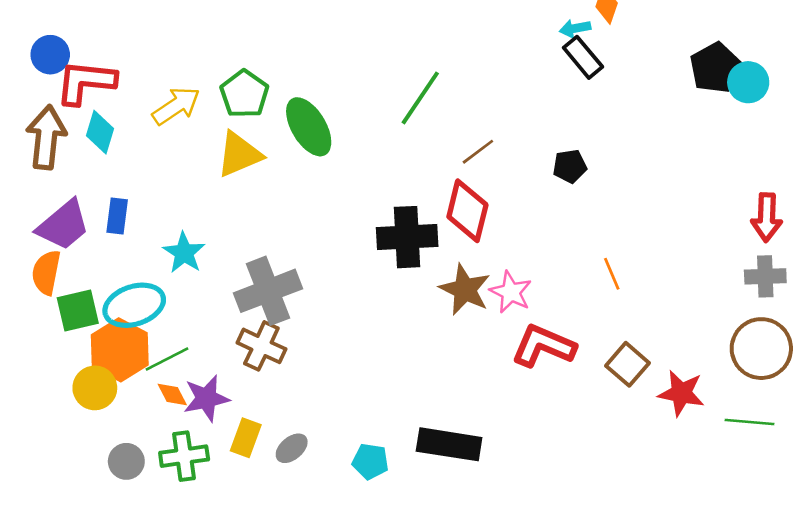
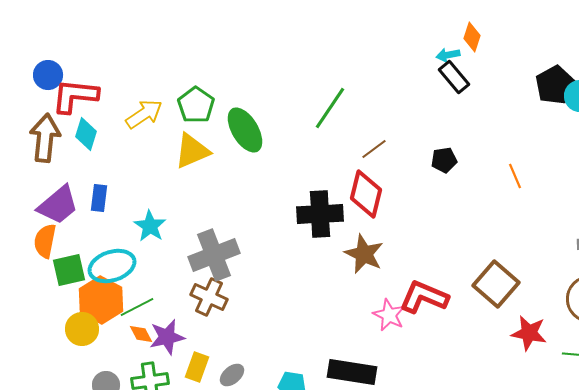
orange line: (612, 274) -> (515, 176), moved
pink star: (511, 292) -> (389, 315), moved
brown square: (628, 364) -> (496, 284), moved, size x1.4

